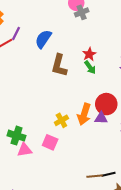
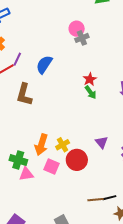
brown L-shape: (59, 65) -> (24, 95), moved
red circle: (106, 104) -> (77, 160), moved
orange arrow: (84, 114) -> (41, 145), moved
purple triangle: (101, 118) -> (102, 142), turned 48

